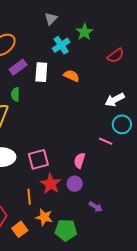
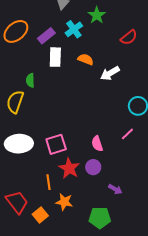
purple rectangle: (18, 67) -> (46, 36), moved
white arrow: (115, 100) -> (110, 73), moved
pink line: (106, 141) -> (127, 134), moved, turned -64
pink semicircle: (80, 160) -> (97, 144), turned -35
green pentagon: (66, 230) -> (100, 218), moved

